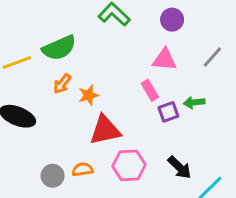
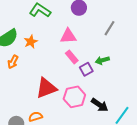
pink triangle: (165, 60) -> (68, 36), moved
orange star: (89, 95) -> (31, 42), moved
pink hexagon: (129, 165) -> (74, 97), moved

